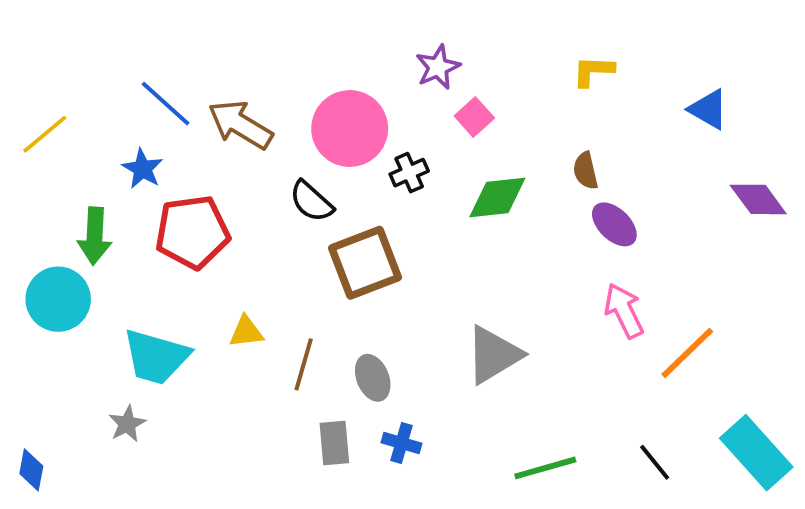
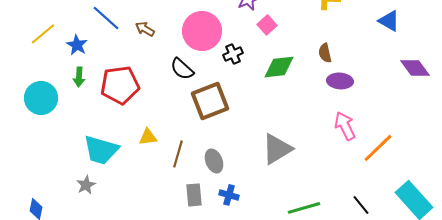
brown arrow: (240, 125) -> (145, 29), size x0.6
blue star: (143, 169) -> (77, 45), moved
purple ellipse: (614, 224) -> (340, 81), turned -40
green arrow: (95, 236) -> (79, 77), moved, size x0.7
cyan circle: (58, 299) -> (41, 98), moved

